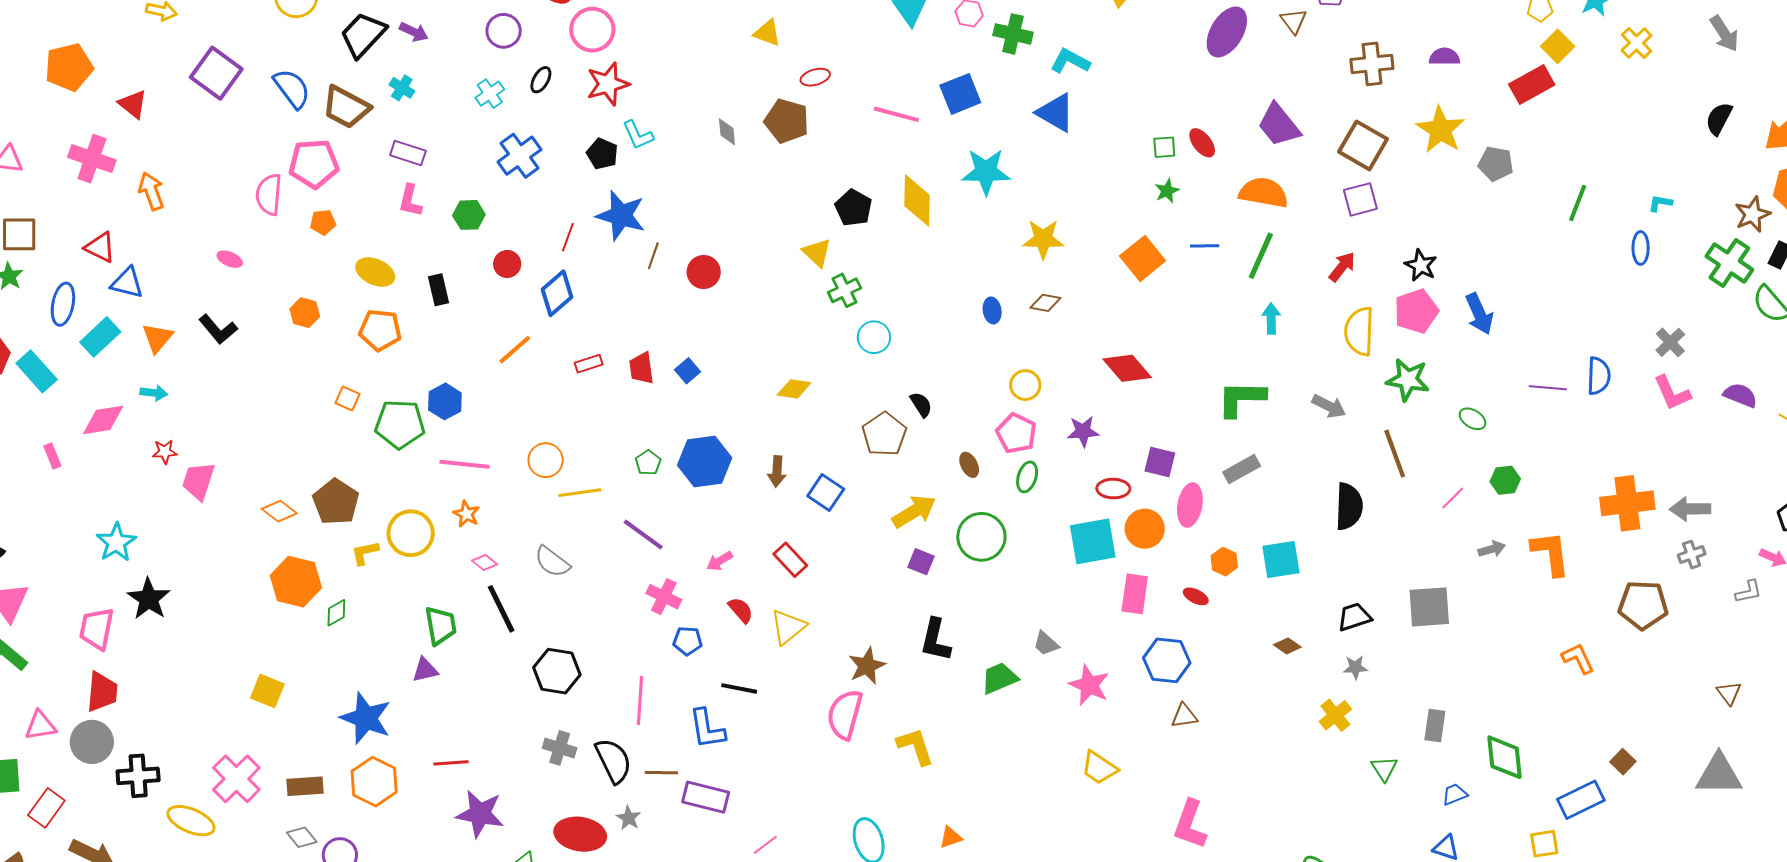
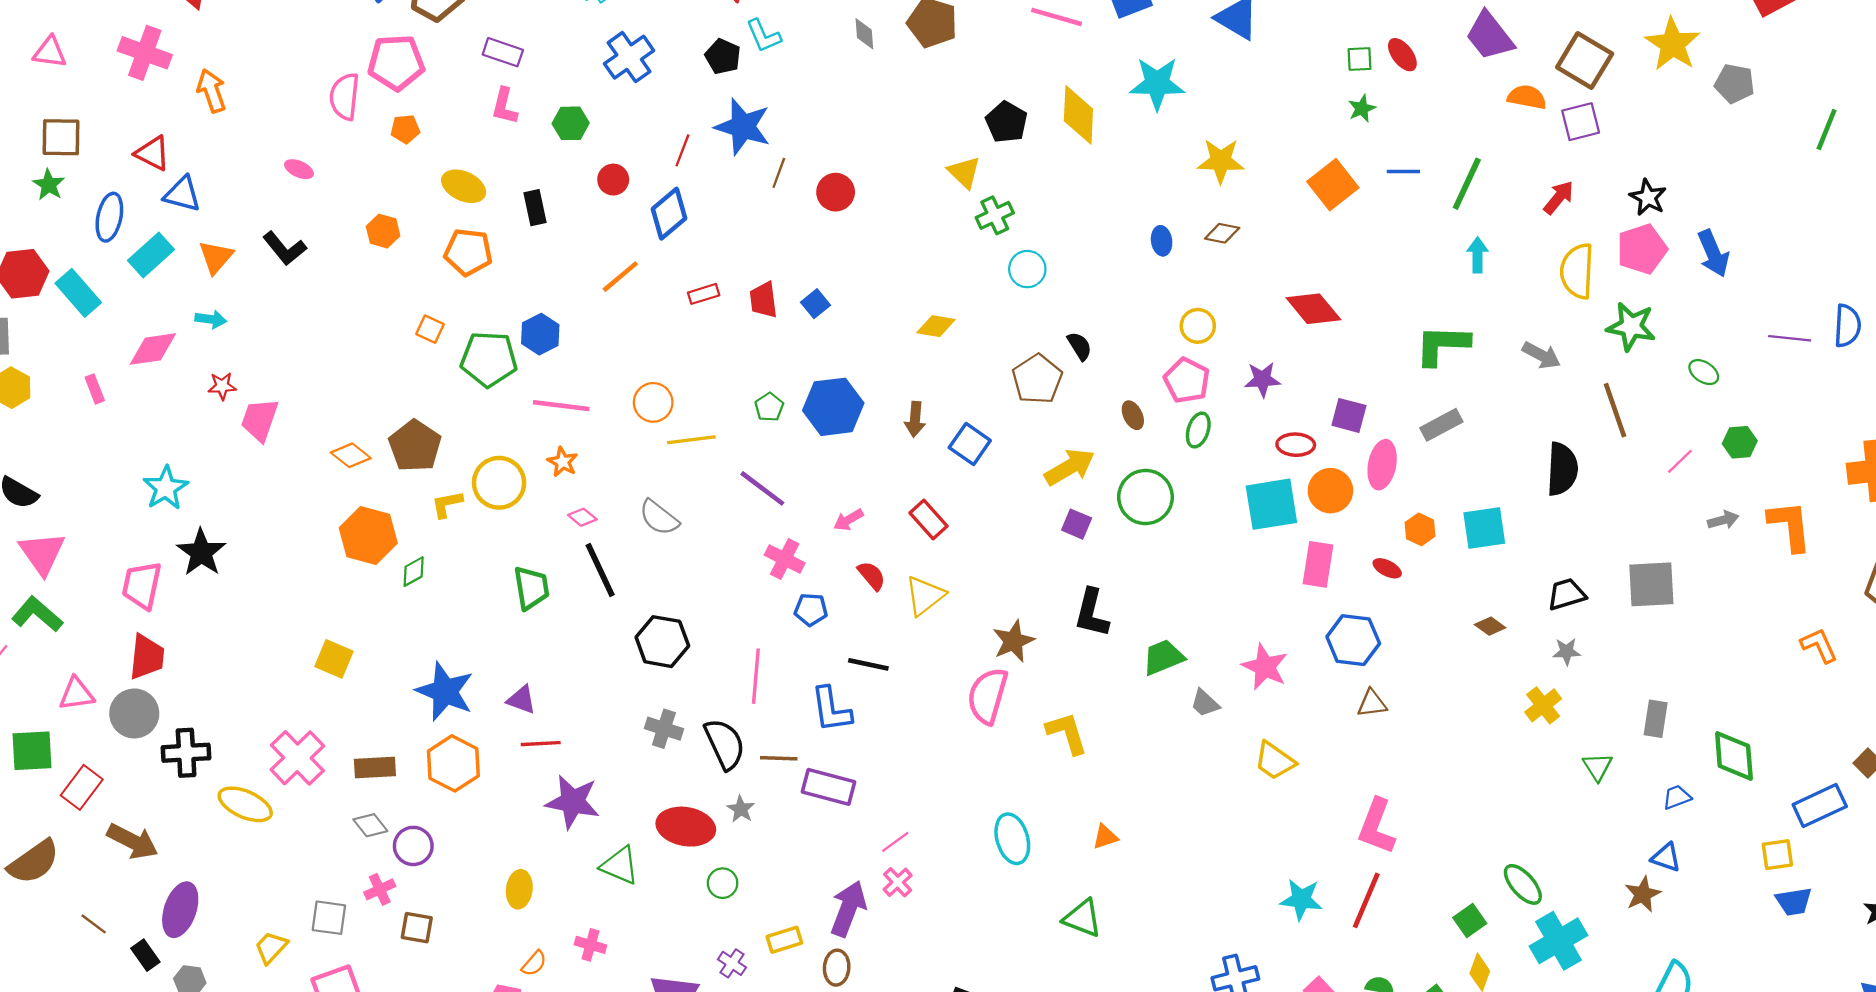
orange semicircle: (1263, 193) -> (1527, 97), moved, size x0.7
gray trapezoid: (1046, 643) -> (1205, 703), moved
purple triangle: (425, 670) -> (522, 700), moved, turned 32

